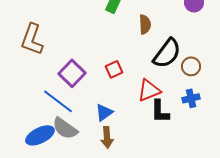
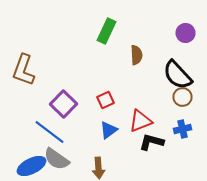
black semicircle: (167, 53) -> (178, 75), moved, turned 100
black L-shape: (160, 111) -> (152, 142), turned 105
blue triangle: (104, 112) -> (108, 130), moved

